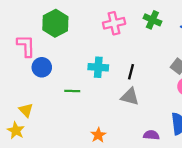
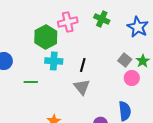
green hexagon: (55, 23) -> (46, 37), moved
gray triangle: (130, 97) -> (82, 87), turned 36

